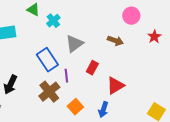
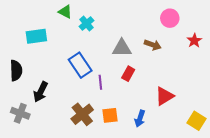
gray triangle: (74, 44) -> (122, 48), moved, turned 36
red triangle: (115, 86) -> (164, 96), moved
brown cross: (49, 92) -> (82, 114), moved
orange square: (75, 107) -> (110, 115), turned 35

